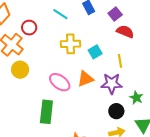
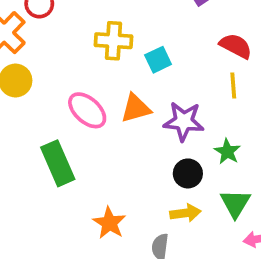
red semicircle: (125, 32) -> (236, 46), moved
yellow line: (120, 61) -> (233, 85), moved
green rectangle: (46, 112) -> (58, 163), turned -35

